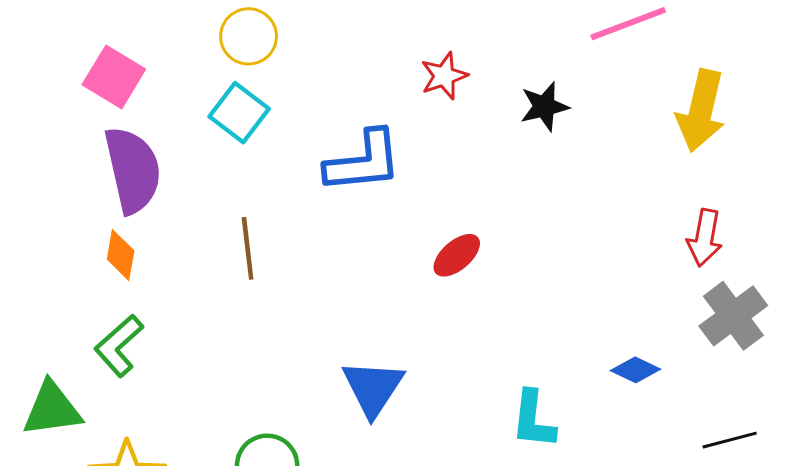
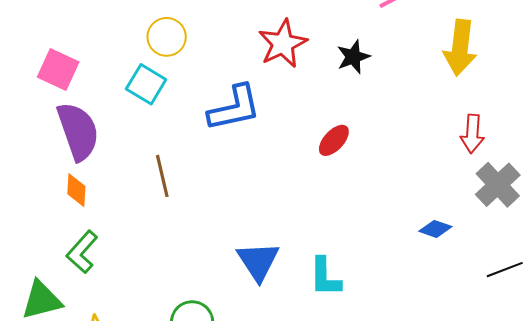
yellow circle: (249, 36) -> (167, 37), moved
red star: (444, 76) -> (283, 44), size x1.5
red ellipse: (457, 255) -> (334, 140), moved
cyan L-shape: (533, 420) -> (325, 277), moved

